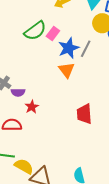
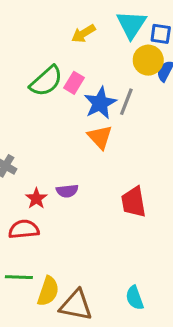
purple semicircle: (18, 92) -> (67, 191), moved
red star: (32, 107) -> (36, 198), moved
yellow semicircle: (24, 166) -> (48, 291), turned 84

